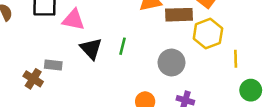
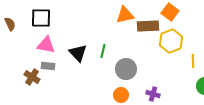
pink triangle: (73, 20) -> (46, 45), moved
gray circle: (172, 63) -> (126, 69), moved

